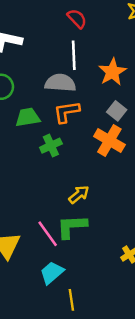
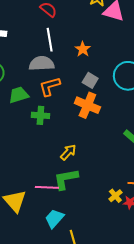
orange star: (112, 72) -> (83, 49), size x0.7
green cross: (51, 146) -> (40, 115), turned 36
pink line: (48, 234) -> (47, 187), turned -45

